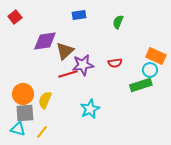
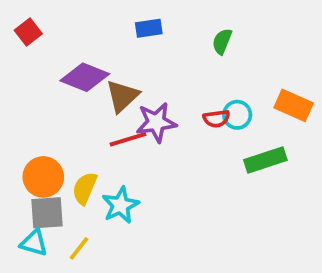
purple diamond: (45, 41) -> (85, 77), turned 30
cyan circle: (150, 70) -> (237, 115), moved
cyan star: (90, 109) -> (120, 205), moved

